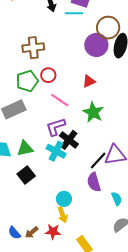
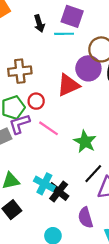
red triangle: (89, 81) -> (68, 85), moved, size x1.6
purple L-shape: (56, 127) -> (19, 124), moved
black cross: (69, 140) -> (59, 191), moved
black line: (98, 161) -> (93, 174), moved

